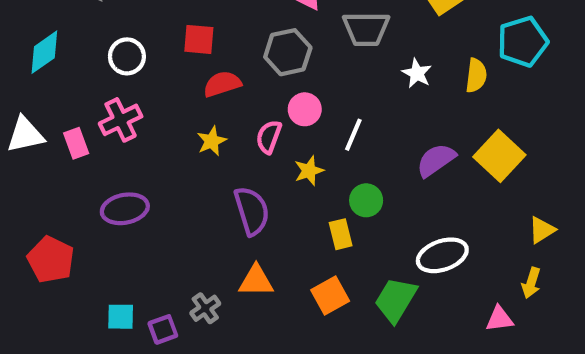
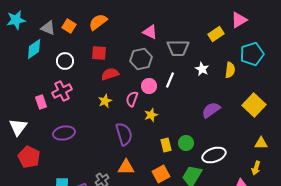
cyan diamond: (44, 52) -> (34, 49), moved
white triangle: (25, 135) -> (18, 127), moved, turned -42
white line: (353, 135) -> (170, 80), moved
yellow square: (499, 156) -> (254, 105), moved
green circle: (366, 200) -> (186, 143), moved
yellow triangle: (542, 230) -> (261, 143), turned 32

